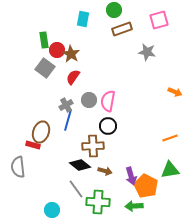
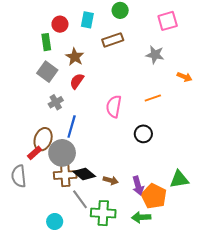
brown rectangle: (122, 29) -> (113, 40), moved
red circle: (57, 50) -> (60, 24), moved
orange arrow: (175, 92) -> (185, 77), moved
gray circle: (89, 100) -> (62, 153), moved, size x1.6
gray cross: (66, 105) -> (56, 102), moved
black circle: (108, 126) -> (143, 134), moved
orange line: (170, 138) -> (153, 98), moved
red rectangle: (33, 145) -> (35, 153), turned -56
brown cross: (93, 146) -> (65, 175), moved

